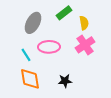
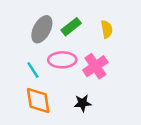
green rectangle: (64, 13) -> (71, 27), moved
pink cross: (85, 45) -> (95, 66), moved

